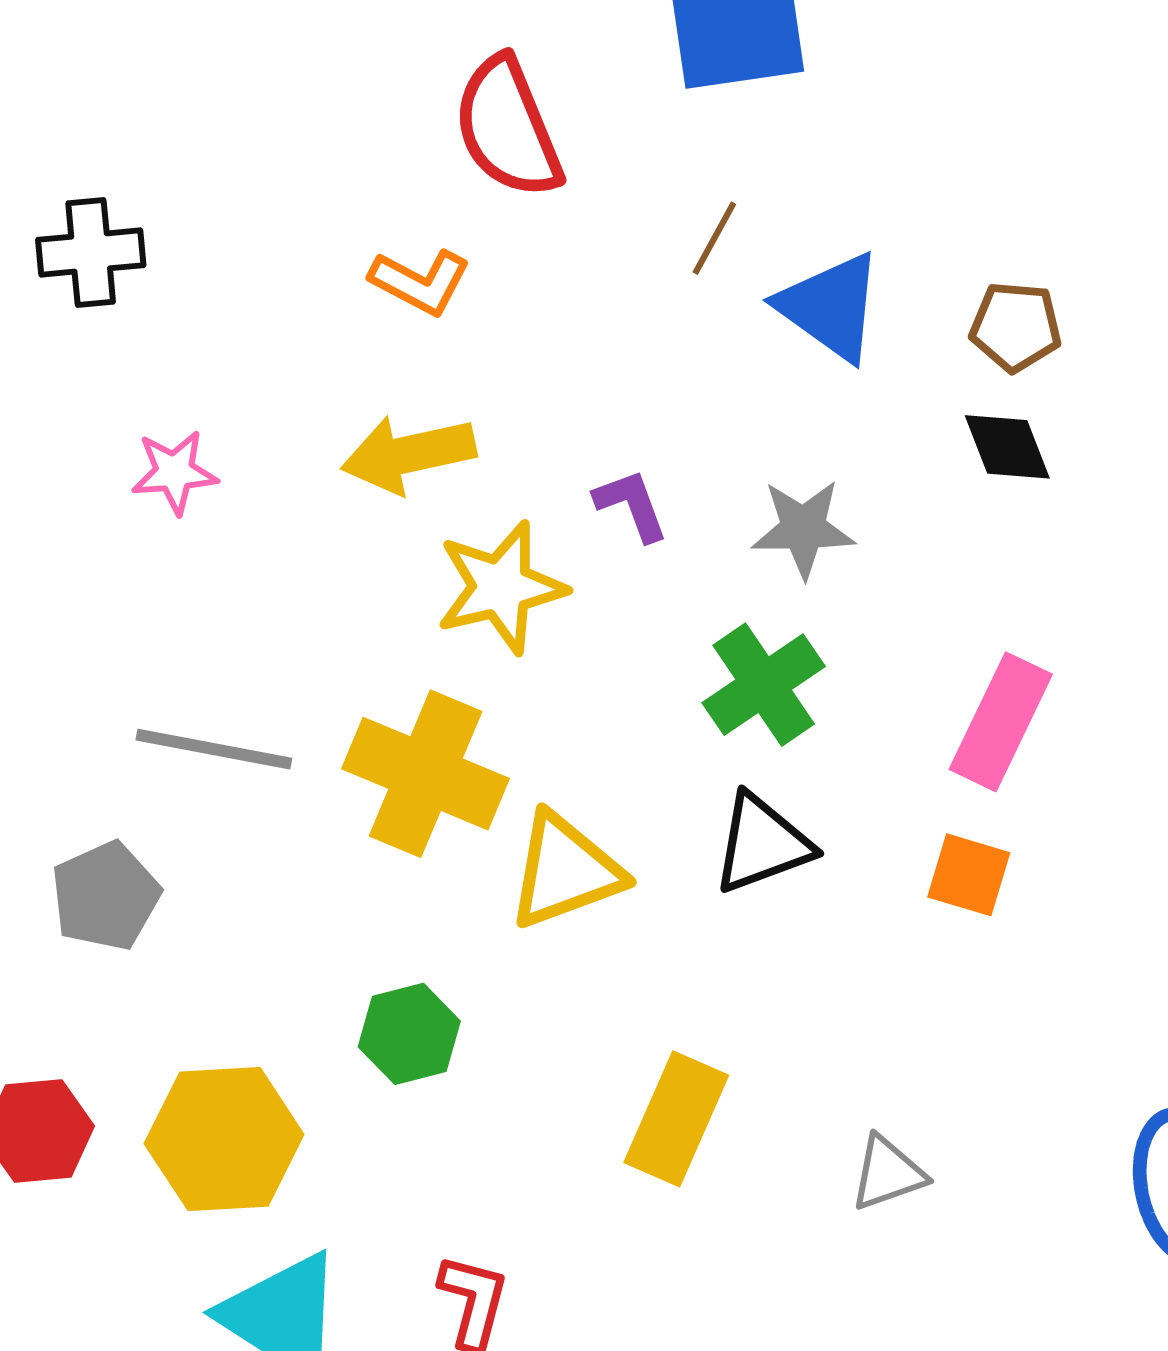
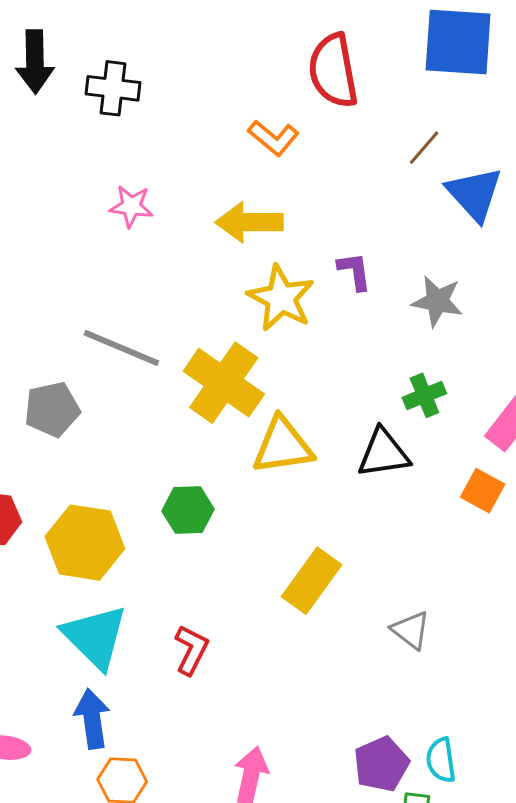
yellow star: (501, 587) -> (281, 298), turned 30
green cross: (764, 685) -> (424, 395), moved, size x0.7
gray triangle: (888, 1173) -> (411, 630), turned 45

